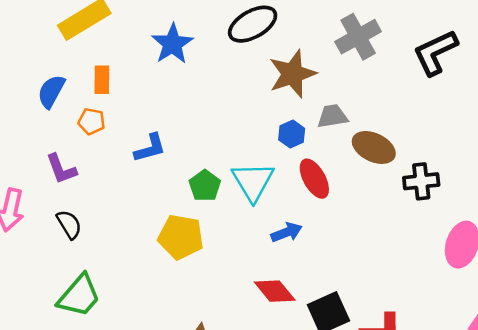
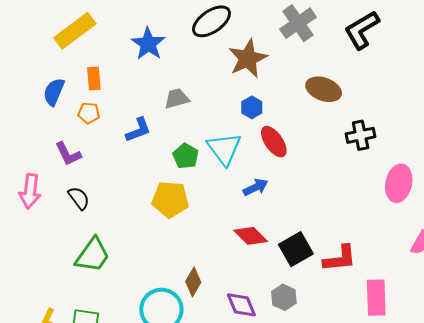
gray trapezoid: (332, 116) -> (177, 99), moved
brown ellipse: (374, 147) -> (324, 89), moved

